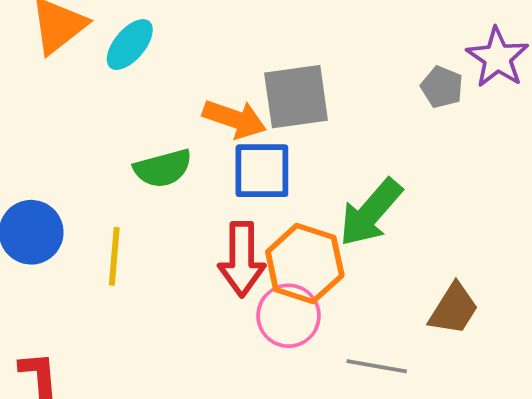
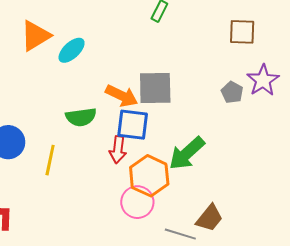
red arrow: (242, 259) -> (118, 150), moved, size x0.7
brown trapezoid: (454, 309) -> (209, 218), moved

